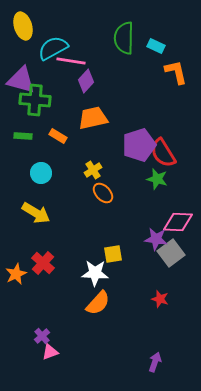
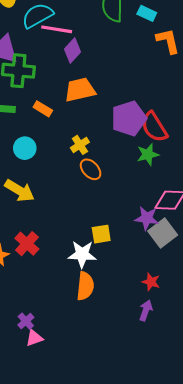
green star: (157, 179) -> (148, 154), turned -30
orange semicircle: (98, 303) -> (85, 286), turned -36
purple arrow: (155, 362) -> (146, 310), moved

